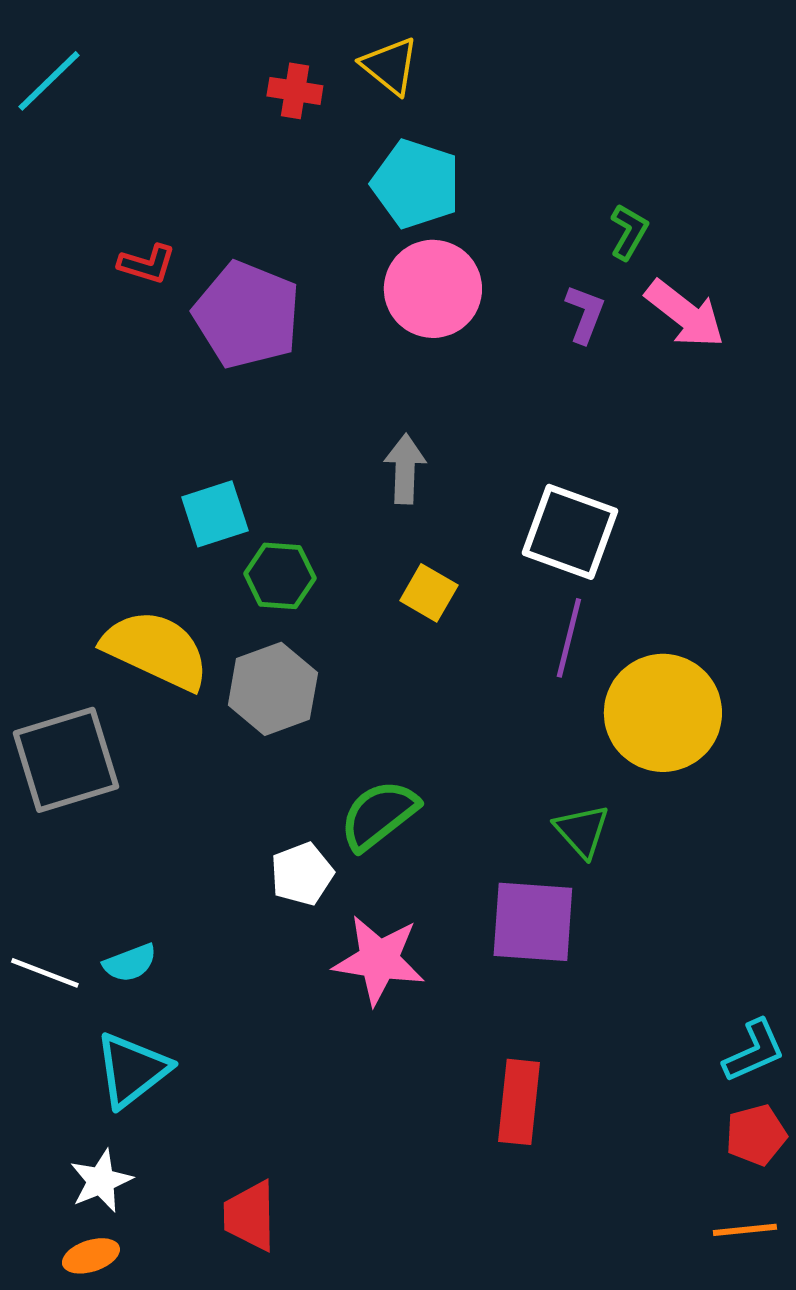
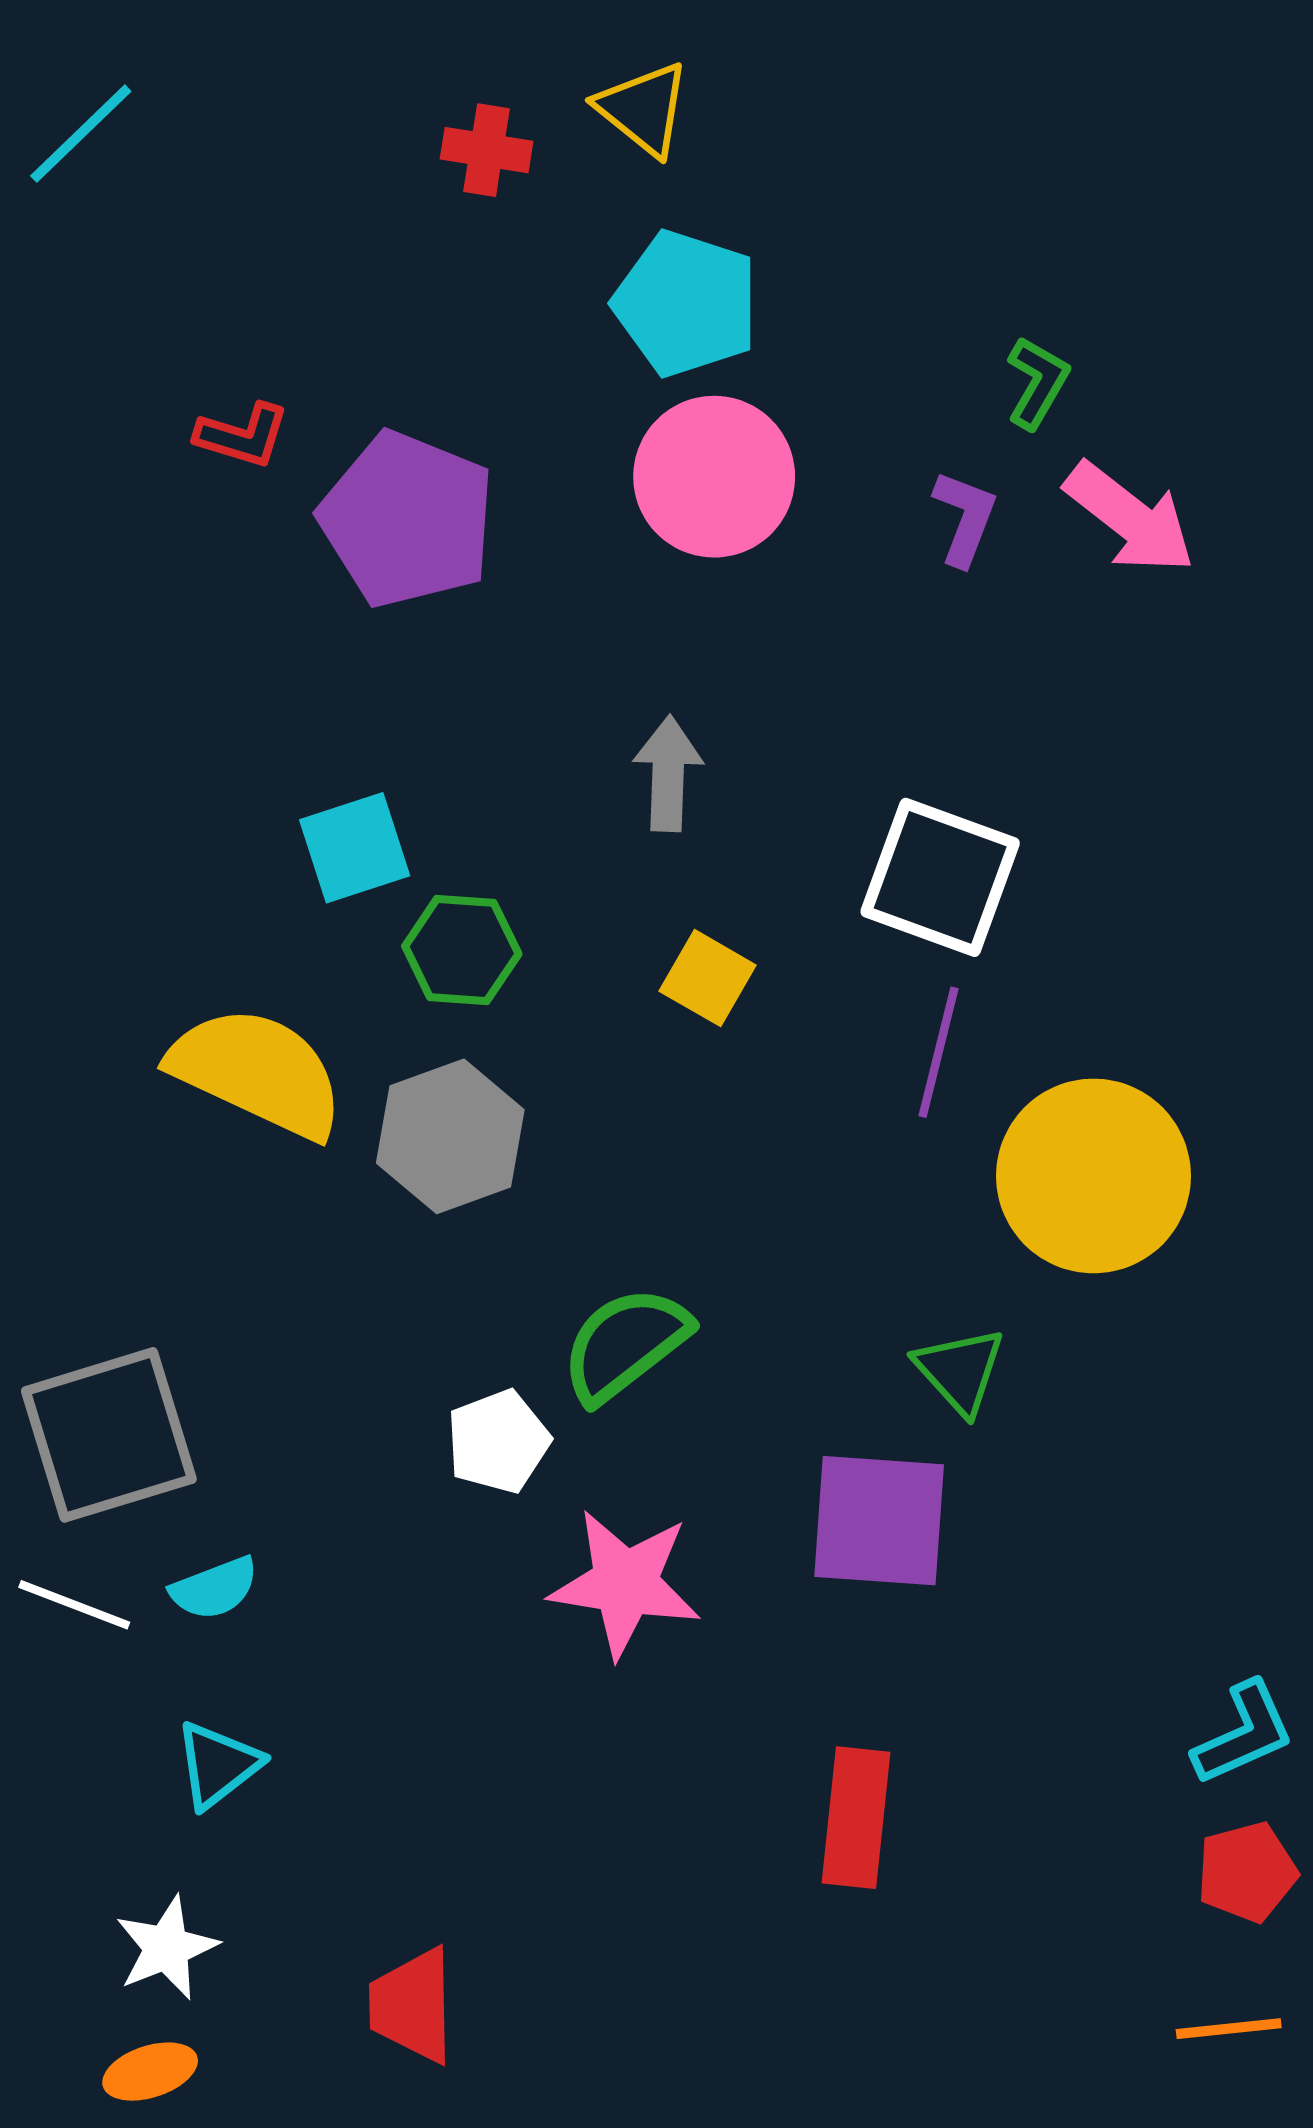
gray square: (66, 760) -> (109, 1435), moved
cyan triangle: (132, 1070) -> (218, 1765), size x0.7

